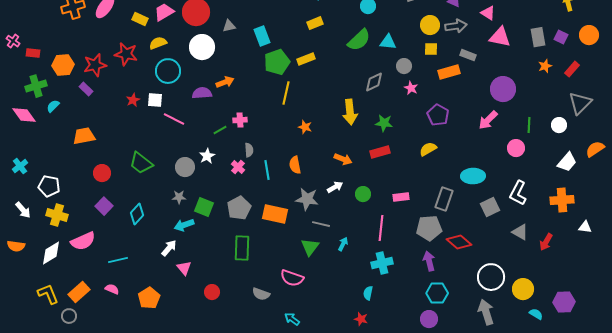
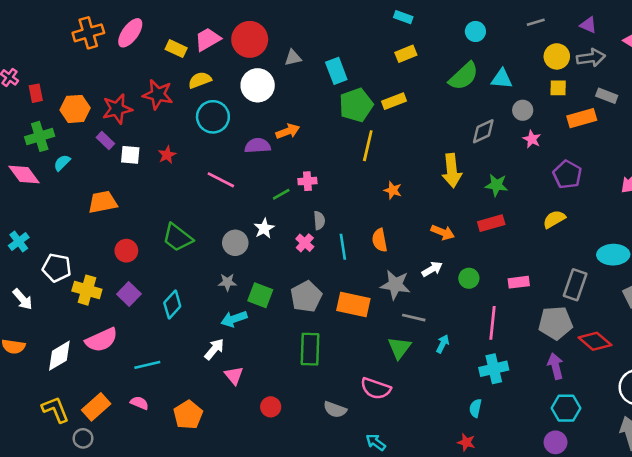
red rectangle: (33, 53) -> (36, 93), turned 72
white square: (155, 100) -> (130, 155), moved
yellow cross: (57, 215) -> (87, 290), moved

